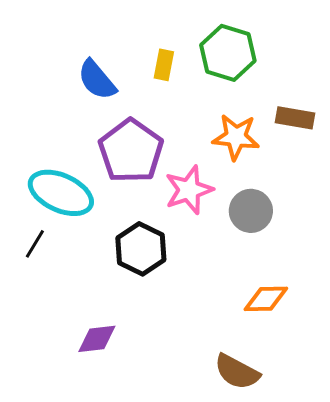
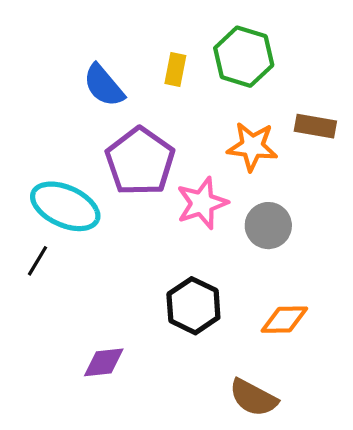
black hexagon: (141, 249) -> (193, 306), moved

